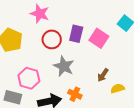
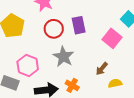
purple rectangle: (76, 34) -> (79, 25), turned -30
pink square: (99, 38) -> (112, 38), moved

